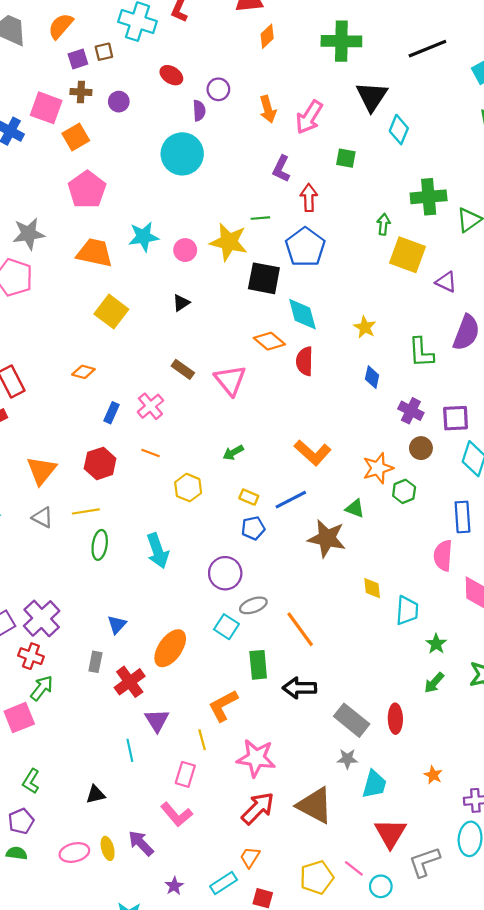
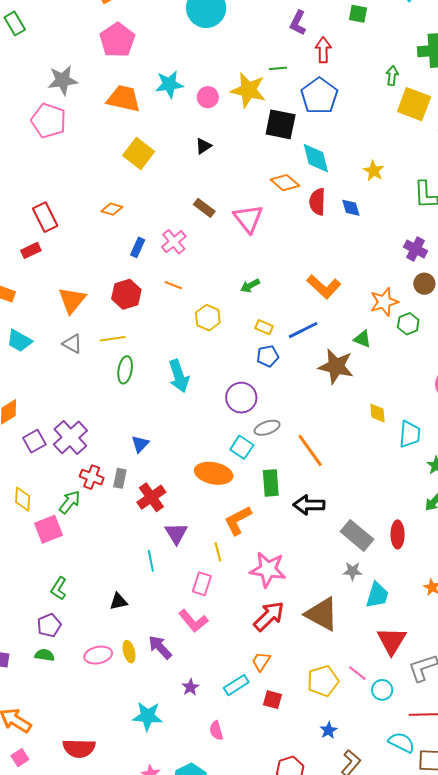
blue diamond: (372, 377) -> (351, 208), moved, turned -30
orange ellipse: (170, 648) -> (214, 473), moved, turned 66
red cross: (31, 656) -> (92, 477), moved

